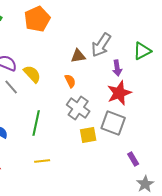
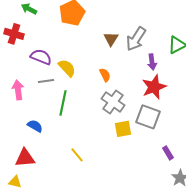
brown triangle: (78, 56) -> (111, 39), moved, turned -49
gray line: (11, 87) -> (46, 81), turned -56
green line: (36, 123) -> (63, 103), moved
yellow line: (42, 161) -> (77, 155), turned 56

